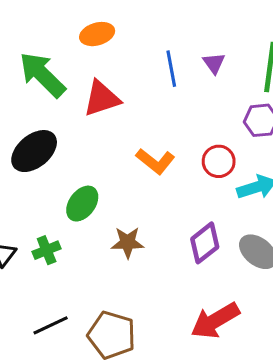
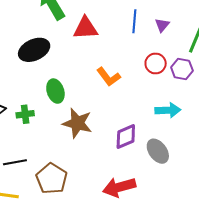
red circle: (219, 161) -> (156, 63), moved
green ellipse: (82, 204) -> (55, 91), turned -70
brown star: (128, 242) -> (77, 123), size x1.4

